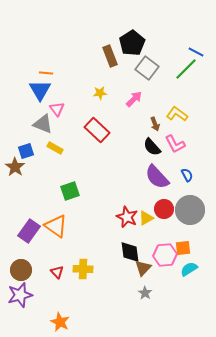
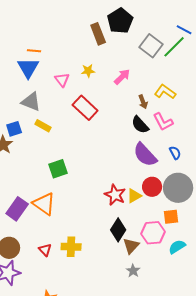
gray square: (147, 68) -> (151, 46), moved
pink triangle: (57, 109) -> (62, 80), moved
orange square: (183, 248) -> (171, 217), moved
black diamond: (130, 252) -> (118, 230), turned 40

